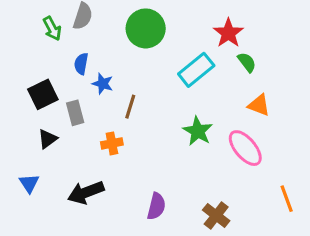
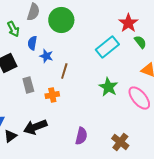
green arrow: (52, 28) -> (13, 29), moved
green circle: (146, 28) -> (61, 20), moved
gray rectangle: (75, 113) -> (28, 85), moved
black triangle: (48, 139) -> (10, 136), moved

